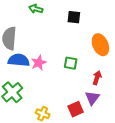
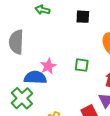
blue semicircle: (19, 60) -> (35, 77), moved

